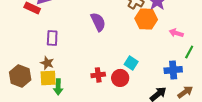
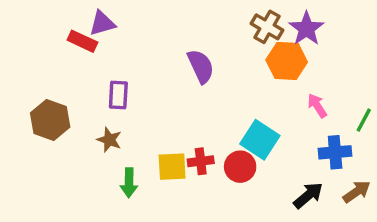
pink arrow: (176, 33) -> (317, 106), moved, turned 40
cyan square: (131, 63) -> (260, 140), size x1.5
brown hexagon: (20, 76) -> (50, 120), moved
yellow square: (48, 78) -> (172, 167), moved

